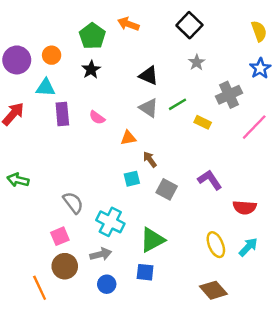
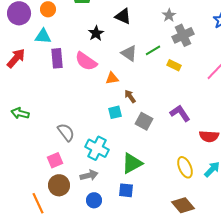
black star: (91, 70) -> (96, 33), moved
black triangle: (149, 76) -> (123, 16), moved
gray cross: (229, 95) -> (183, 35), moved
pink semicircle: (97, 118) -> (86, 61), size x1.6

